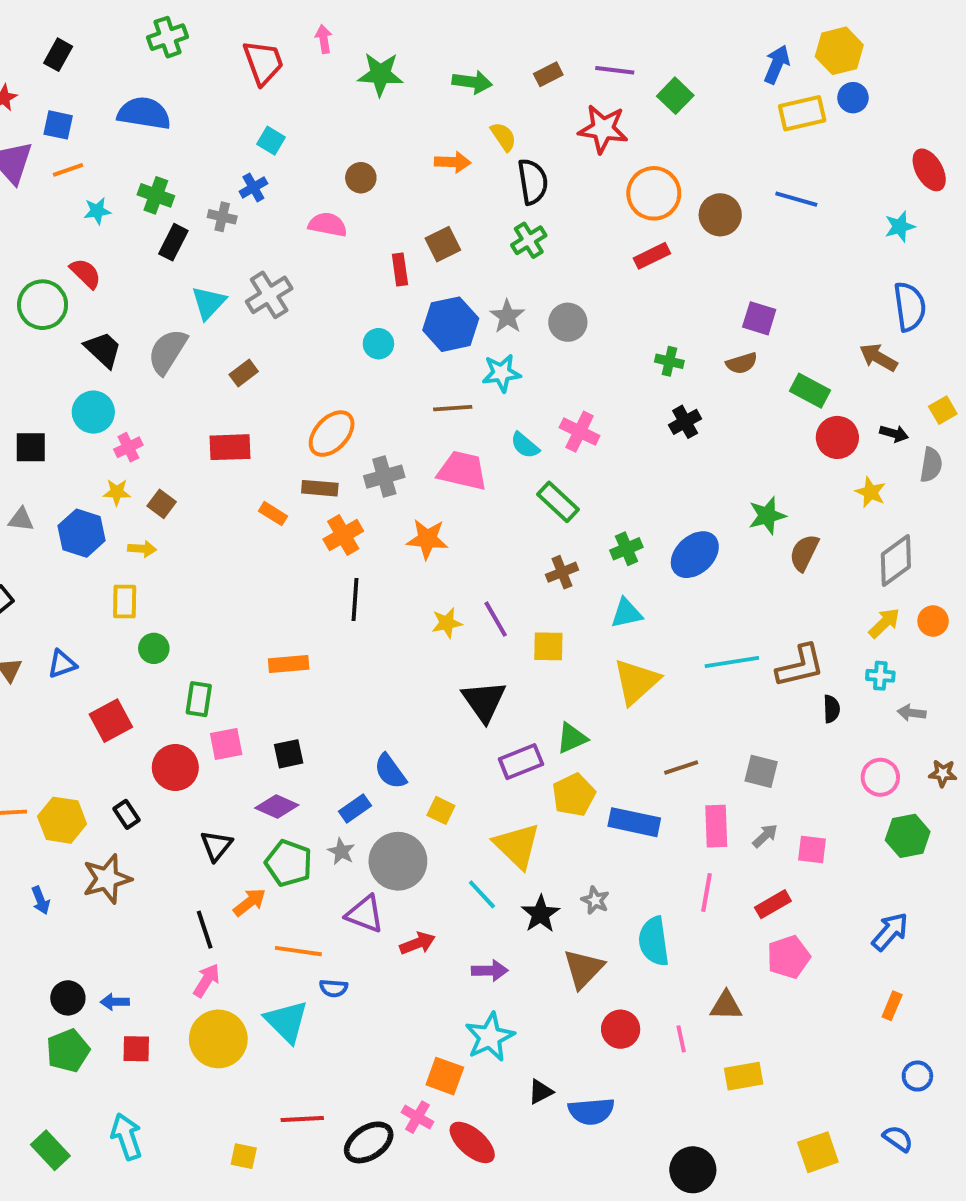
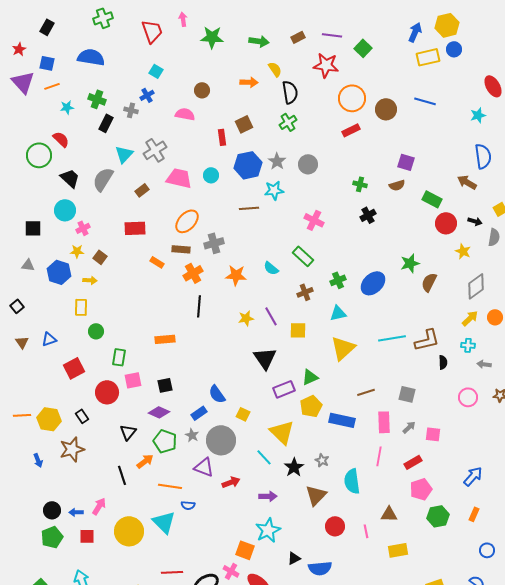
cyan semicircle: (525, 445) -> (271, 268), moved
pink trapezoid: (462, 471) -> (179, 178), moved
green hexagon: (908, 836) -> (438, 516), moved
pink arrow: (207, 980) -> (99, 506), moved

